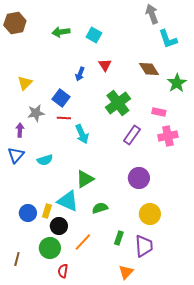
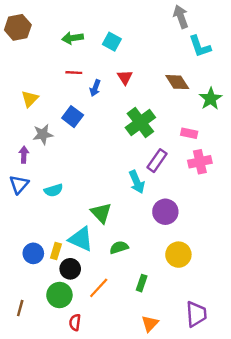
red line: (64, 118) -> (74, 73), moved
cyan arrow: (82, 134) -> (137, 182), moved
green triangle: (85, 179) -> (101, 213), turned -42
purple trapezoid: (144, 246) -> (196, 314), moved

